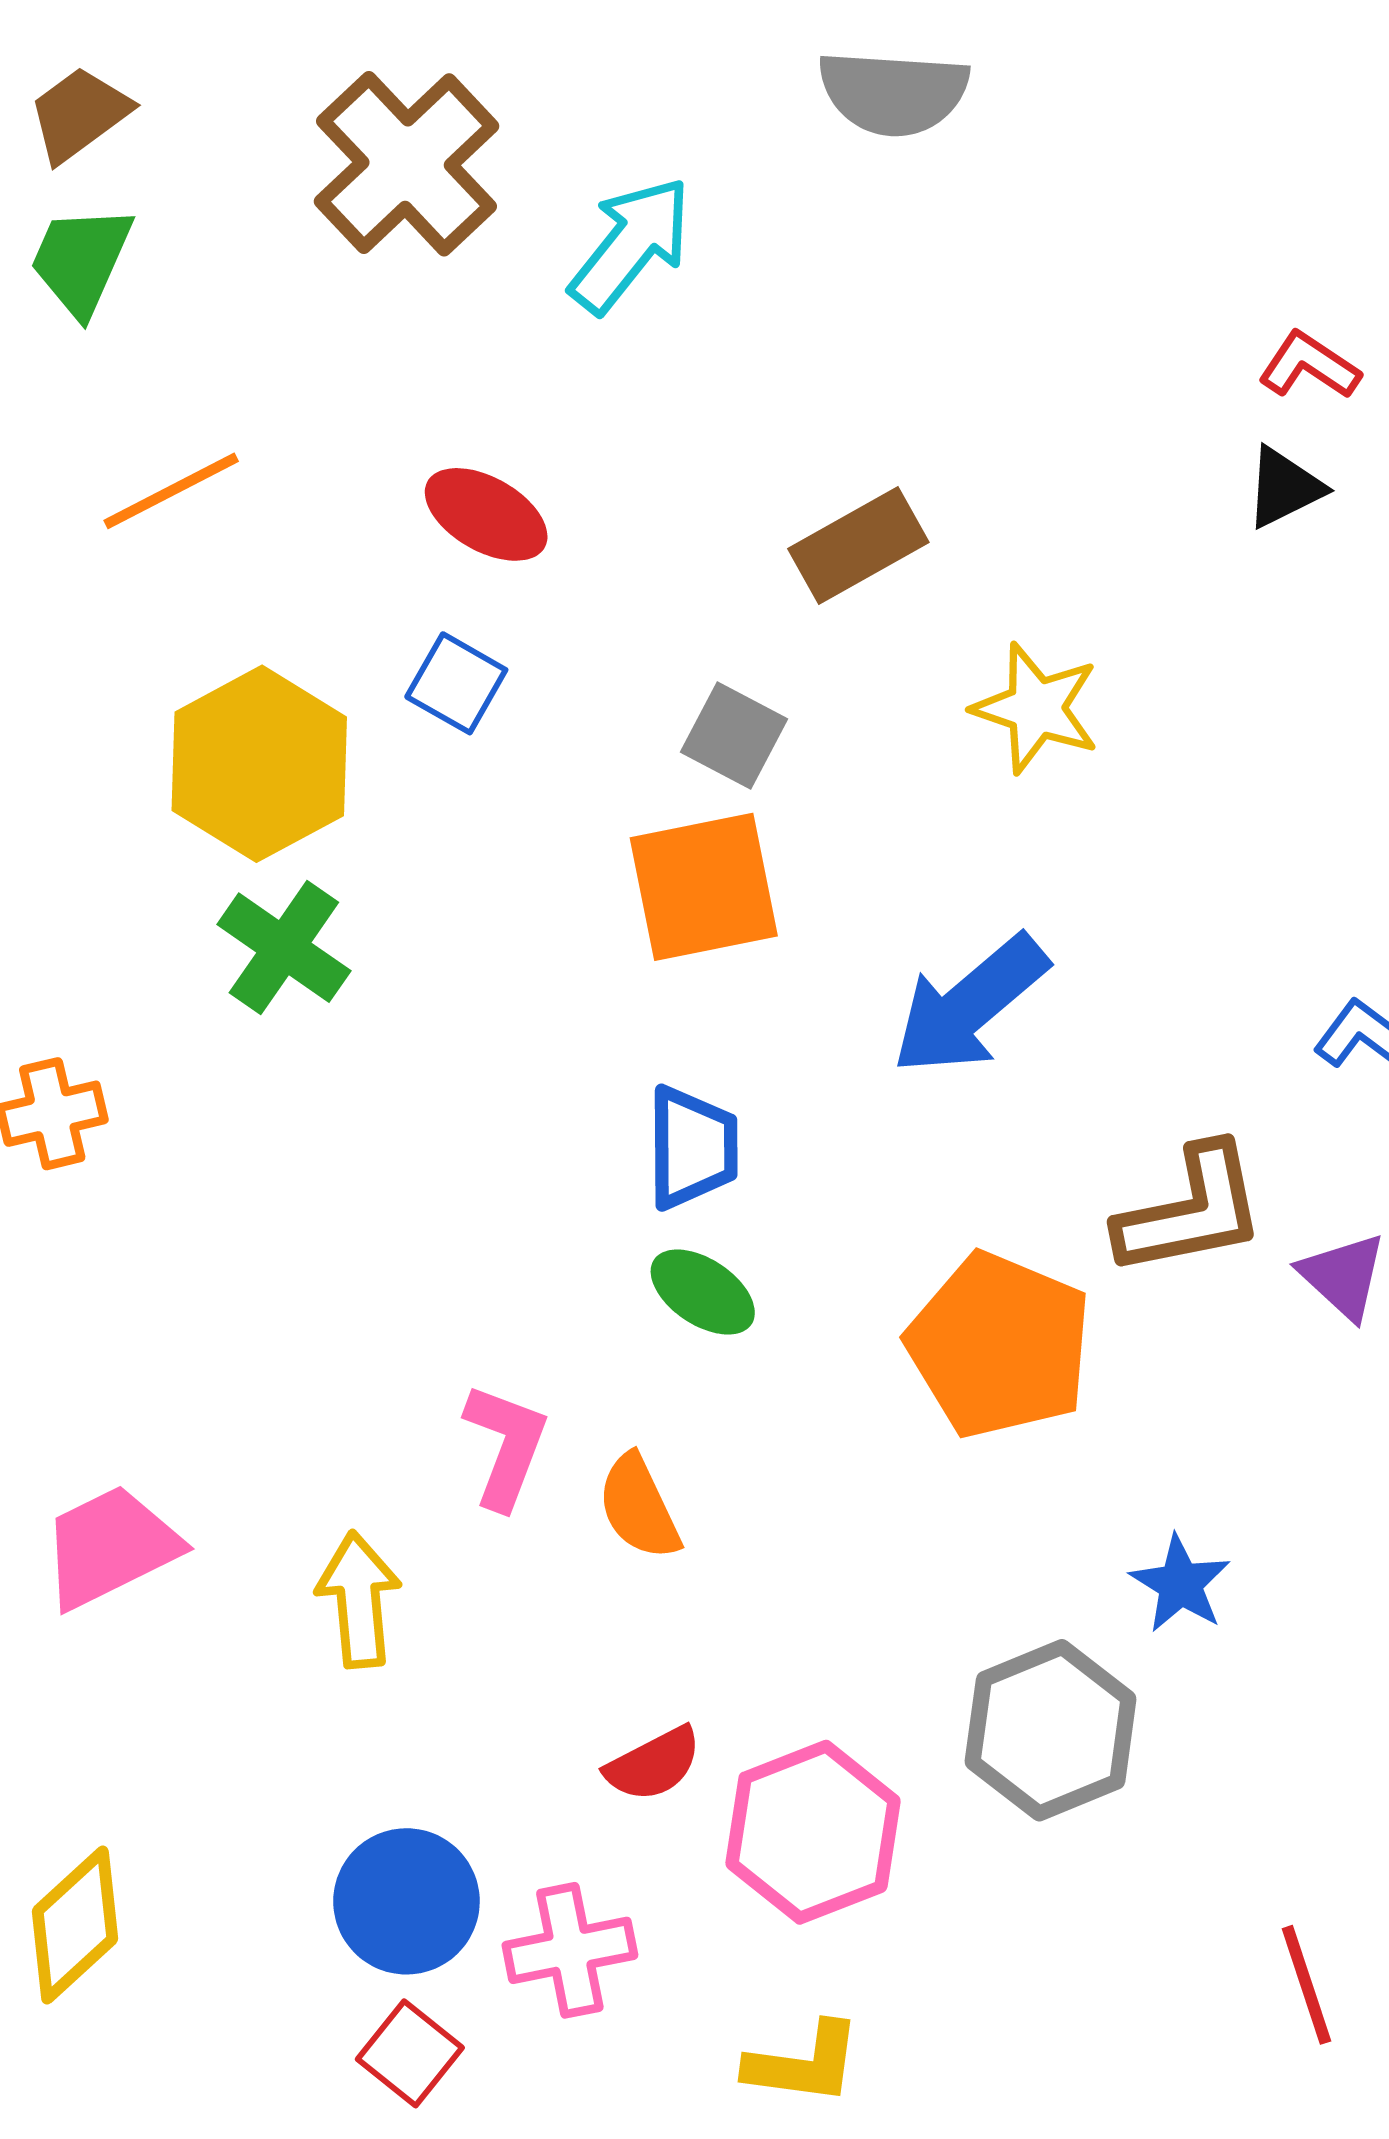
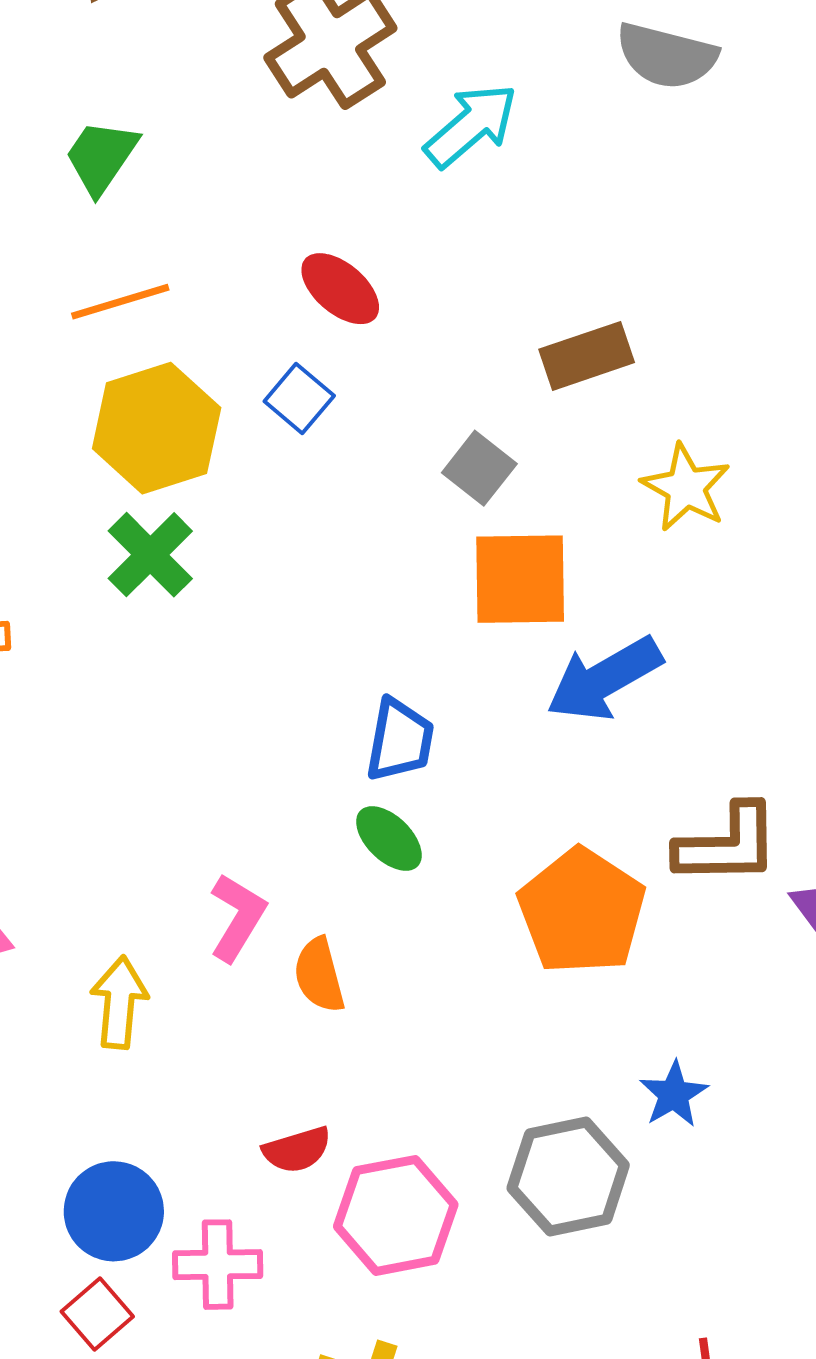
green trapezoid: (81, 260) -> (101, 157), moved
orange line: (171, 491) -> (120, 302), moved
orange square: (704, 887) -> (520, 579), moved

